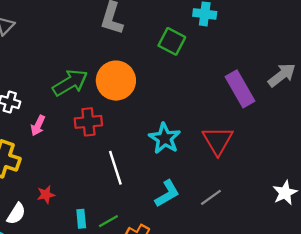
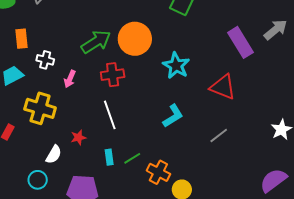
cyan star: (165, 138) -> (176, 66), moved
red triangle: (218, 141) -> (223, 87), turned -36
white line: (115, 168) -> (110, 115), moved
cyan L-shape: (167, 194) -> (173, 116), moved

